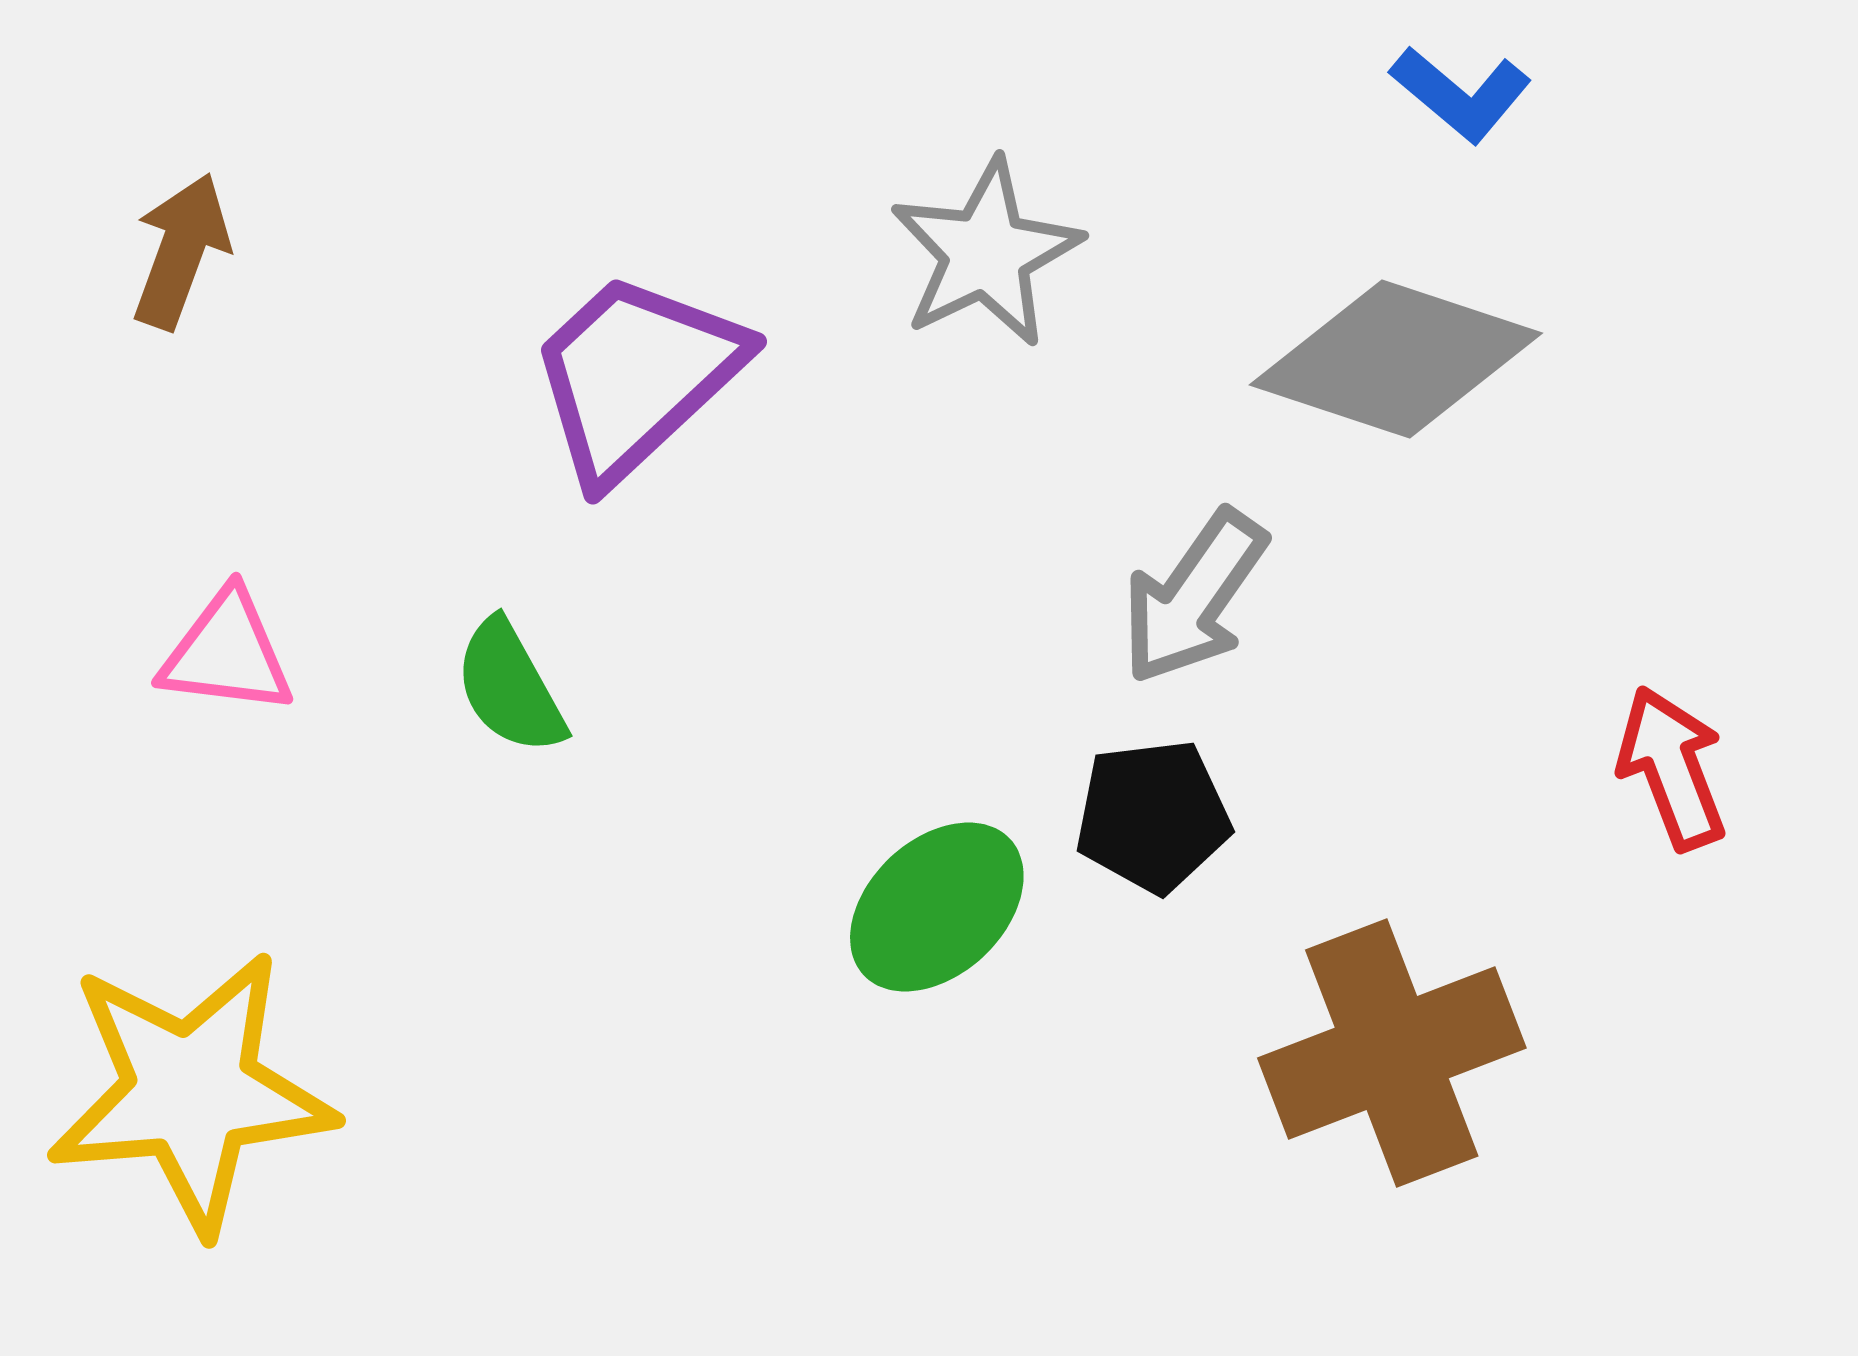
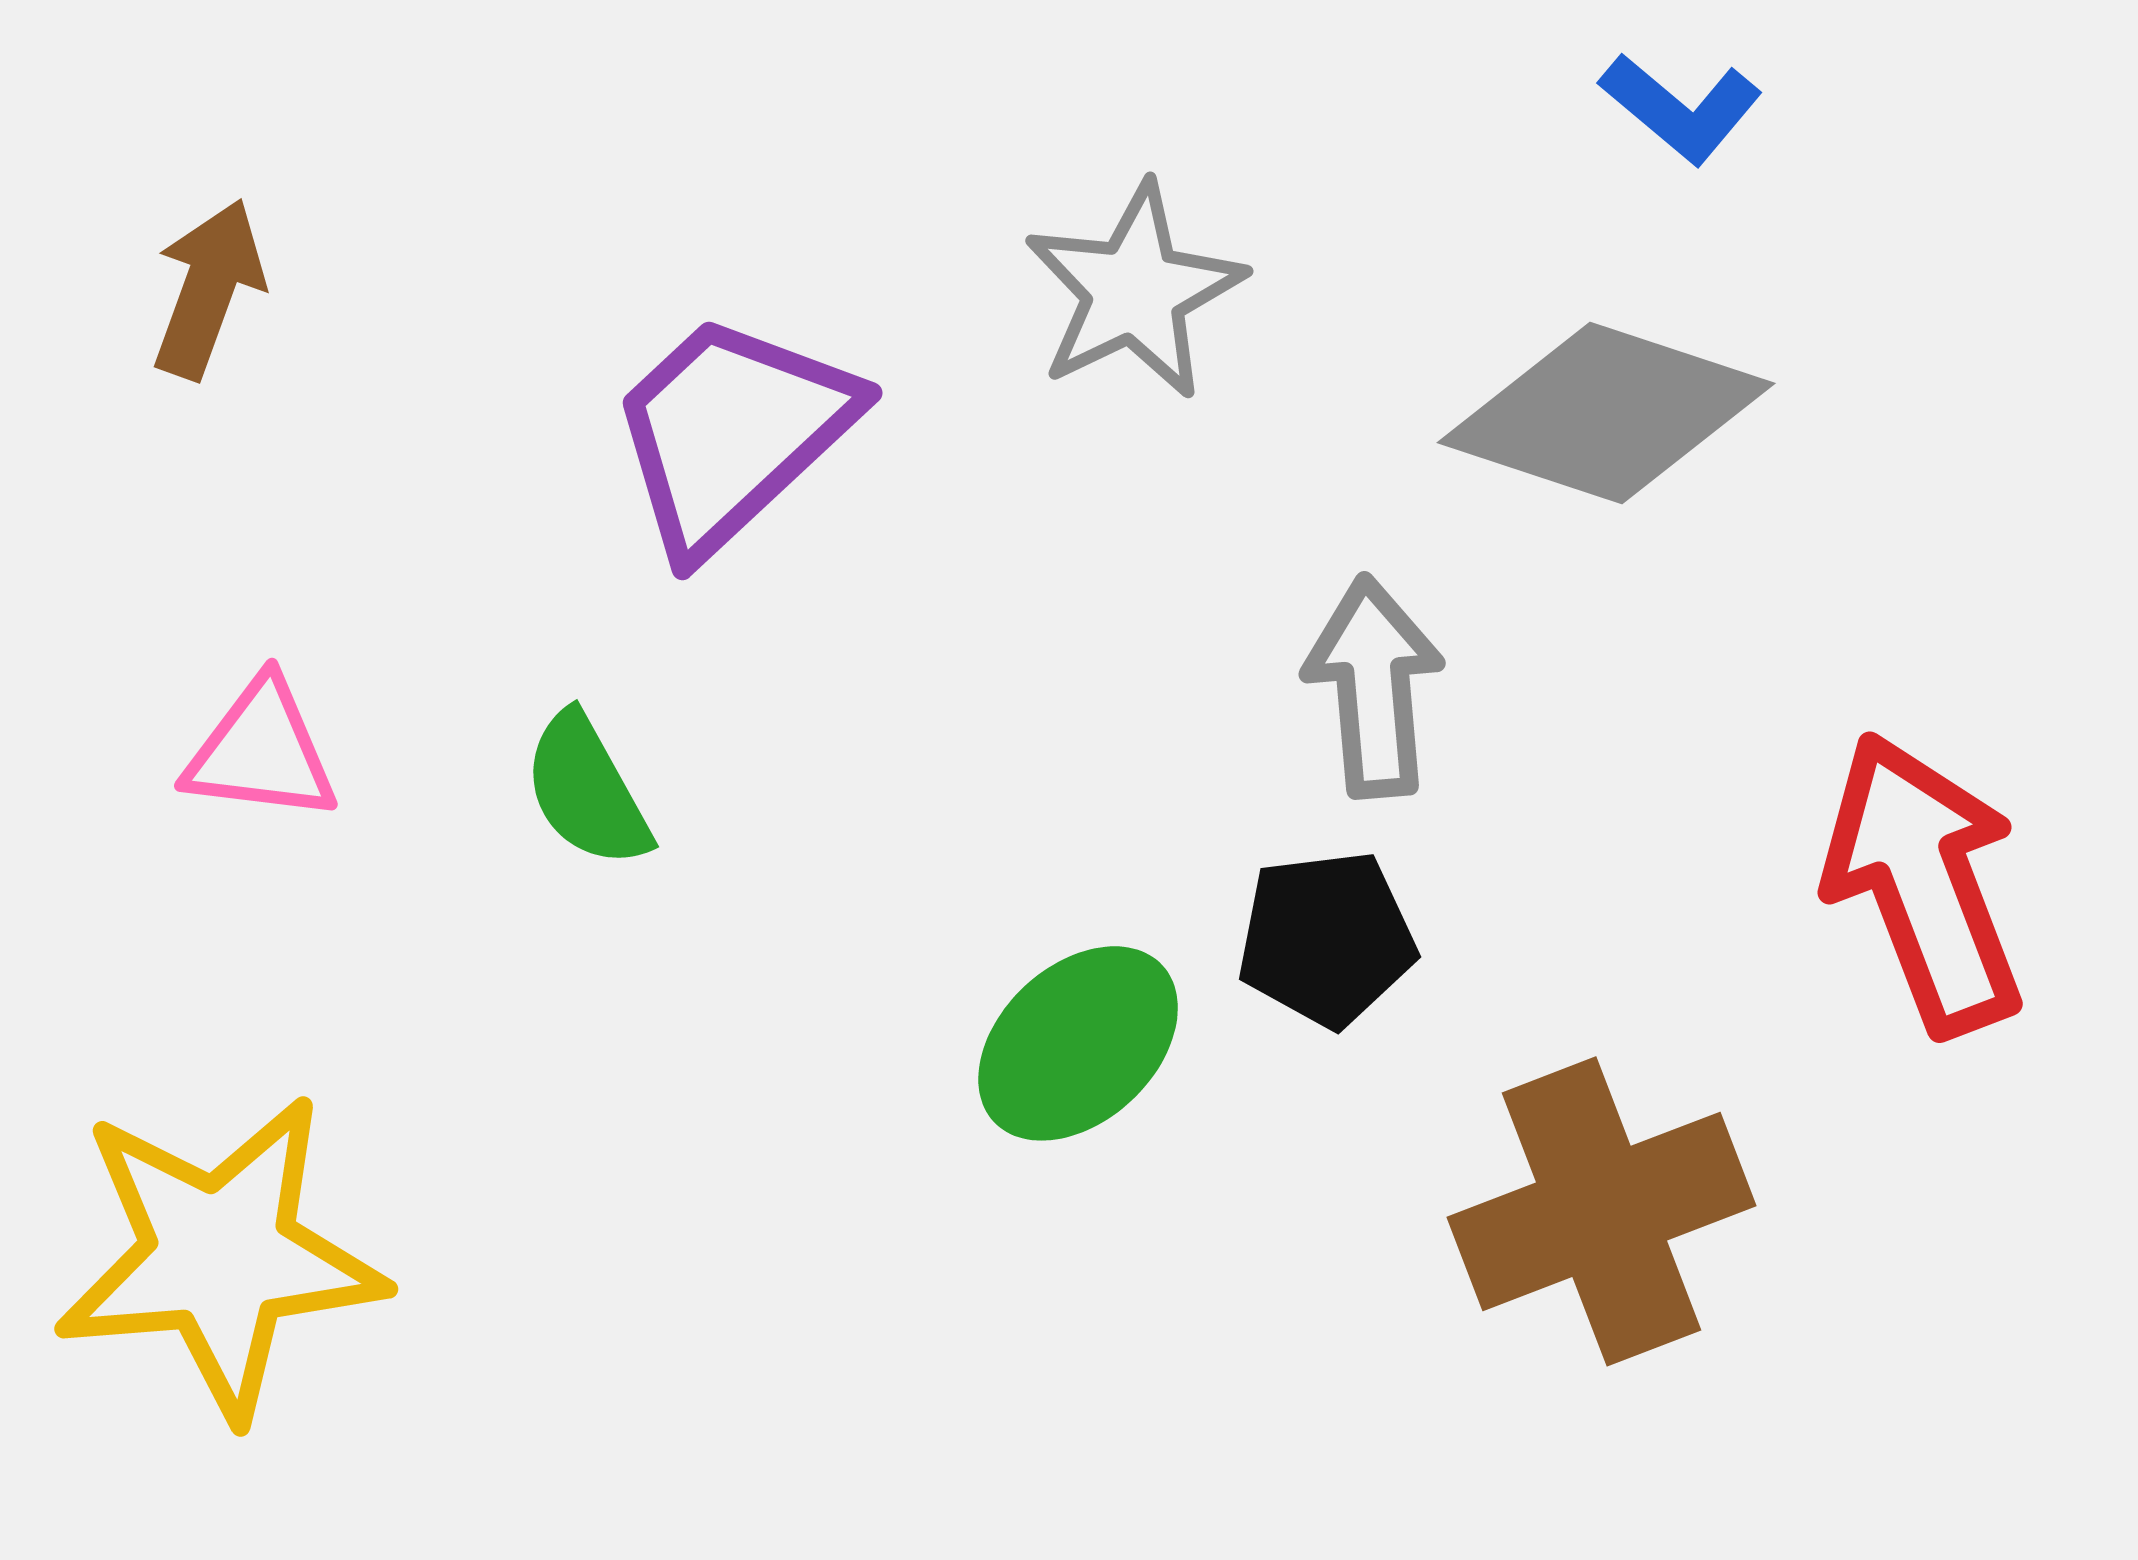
gray arrow: (1194, 597) -> (1374, 687), turned 140
red arrow: (1672, 768) -> (1924, 884), size x1.6

